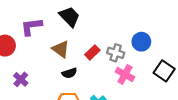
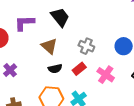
red rectangle: (92, 52) -> (79, 69), moved
gray cross: (116, 53) -> (86, 46), moved

